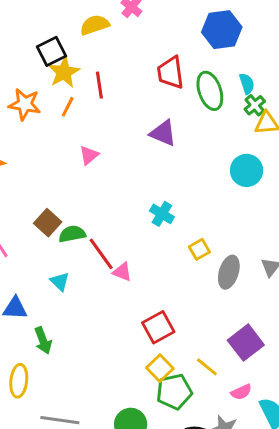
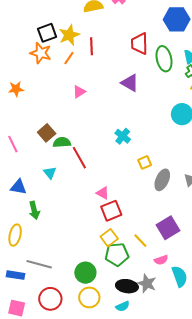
black square: (52, 51) -> (47, 33), moved
pink triangle: (122, 272) -> (103, 193), moved

